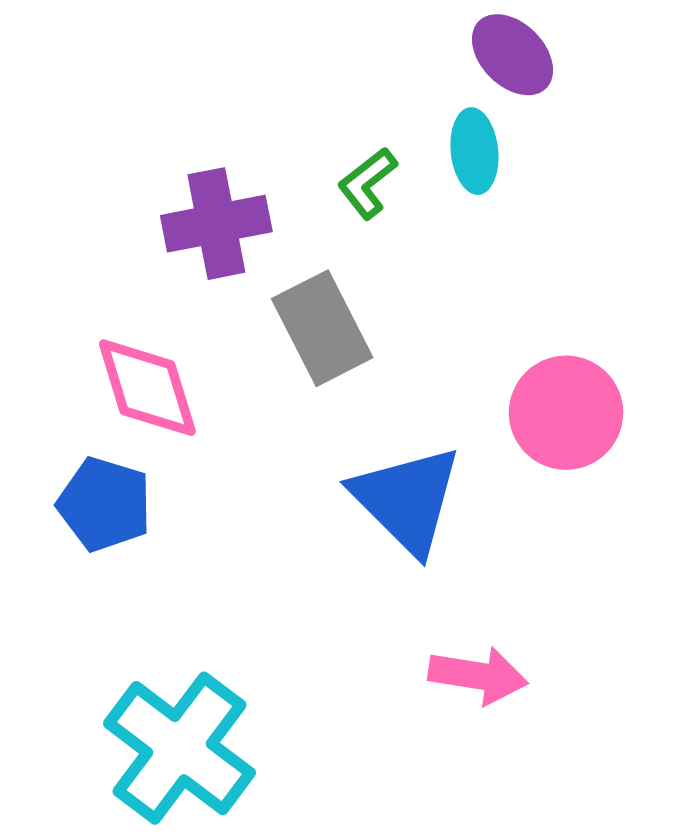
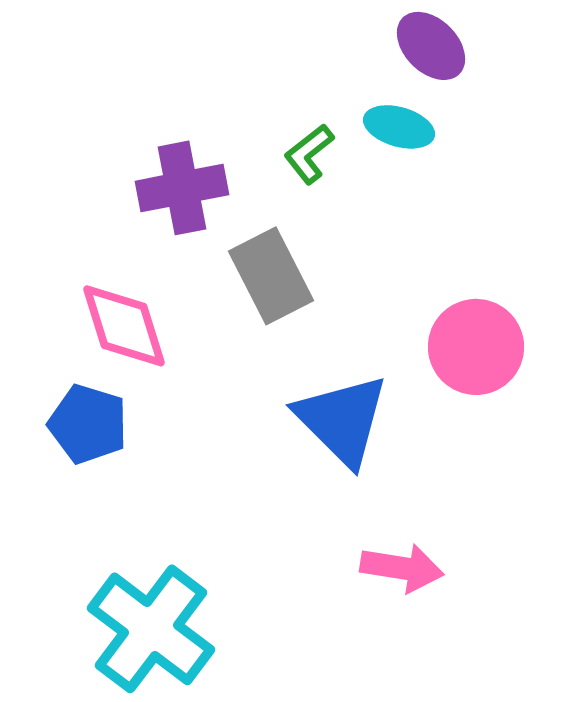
cyan ellipse: (474, 151) -> (399, 127), turned -68

